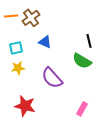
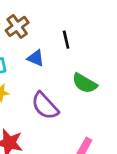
black line: (89, 41) -> (66, 40), moved

